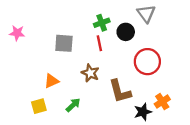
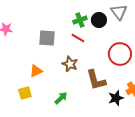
black circle: (126, 32) -> (99, 20), moved
red line: (99, 43) -> (78, 38), turned -48
green arrow: (73, 105) -> (61, 98), moved

